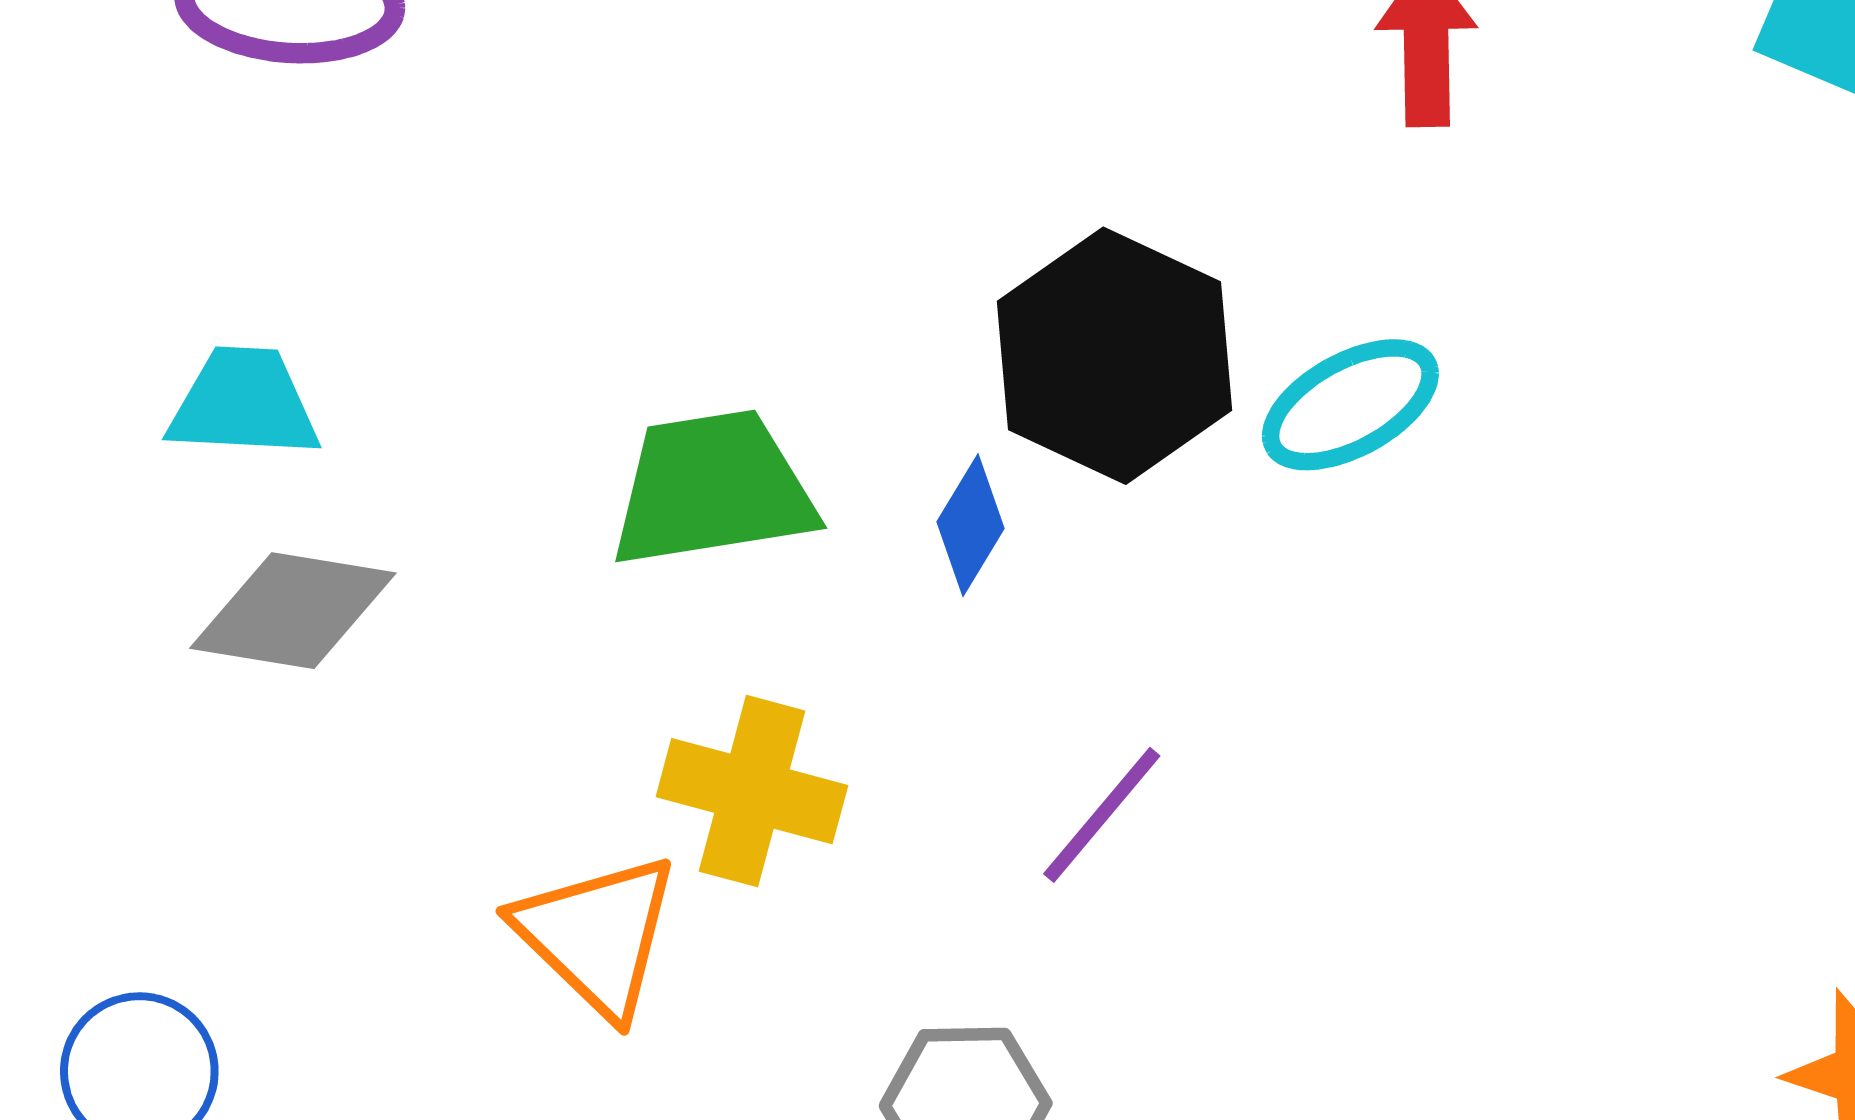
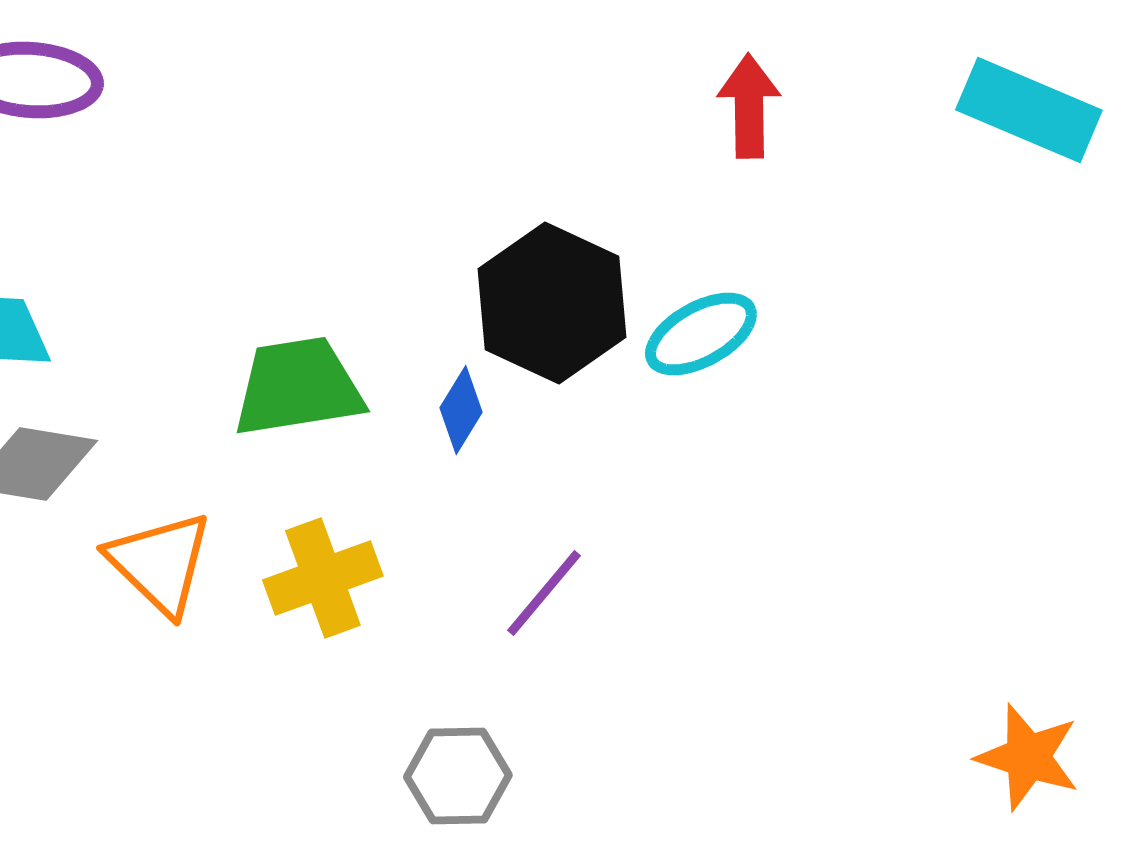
yellow cross: (752, 791) -> (323, 578), turned -35
orange triangle: (597, 935) -> (160, 563), moved

